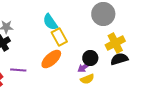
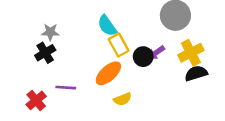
black circle: (90, 58) -> (143, 57), moved
purple arrow: (84, 67) -> (156, 53), moved
yellow semicircle: (87, 79) -> (123, 99), moved

